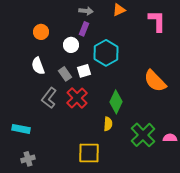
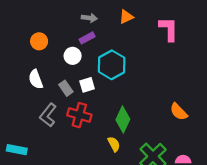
purple rectangle: (84, 29) -> (87, 38), turned 40
orange semicircle: (155, 81) -> (179, 112), moved, size x0.7
red cross: (77, 98) -> (79, 115), turned -30
yellow semicircle: (108, 124) -> (114, 144), turned -32

